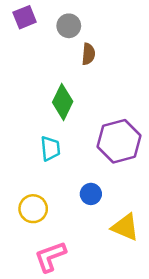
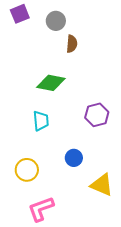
green diamond: (63, 102) -> (51, 83), turned 76
purple hexagon: (119, 141) -> (97, 115), size x0.7

